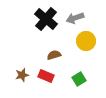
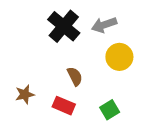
brown semicircle: (54, 55) -> (75, 76), turned 80
brown star: (22, 75) -> (25, 94), moved

